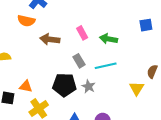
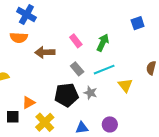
green arrow: (109, 39) -> (103, 43), turned 114
orange triangle: (26, 86) -> (29, 102), turned -32
yellow triangle: (137, 88) -> (125, 85), moved

